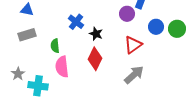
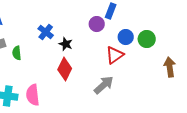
red triangle: (133, 45) -> (115, 55), moved
green semicircle: (55, 46) -> (17, 53), moved
pink semicircle: (62, 67) -> (33, 95), moved

